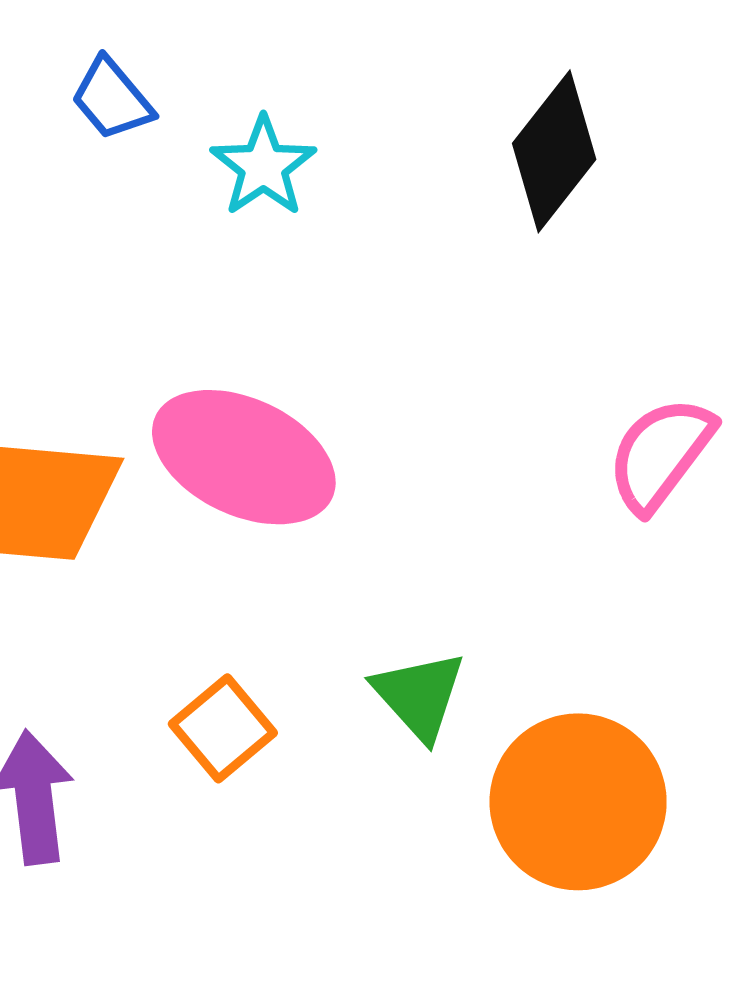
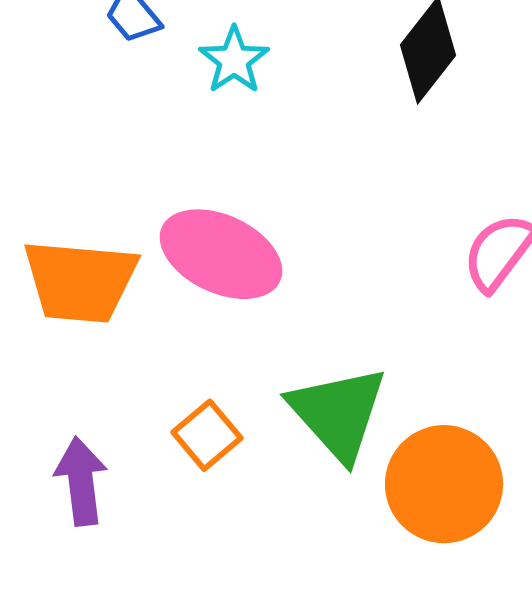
green triangle: (419, 695) -> (338, 413), size x1.6

